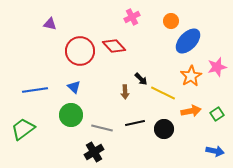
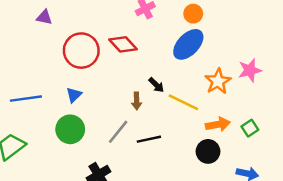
blue ellipse: (188, 41) -> (188, 44), moved
blue triangle: (74, 87) -> (74, 95), turned 32
gray line: (102, 128) -> (118, 132), moved, turned -65
black circle: (164, 129) -> (208, 151), moved

